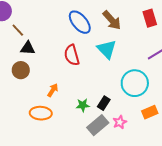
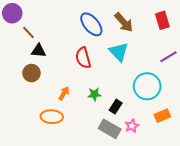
green star: (83, 105) -> (94, 94), moved
gray rectangle: (98, 125) -> (110, 129), turned 70

